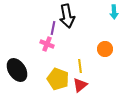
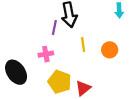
pink cross: (47, 44) -> (46, 54), moved, turned -32
yellow line: (80, 66) -> (83, 45), moved

